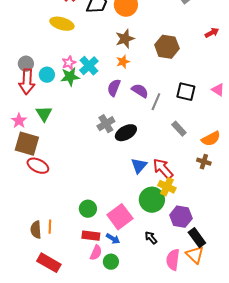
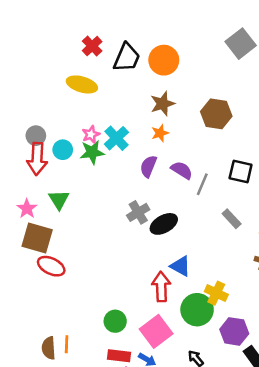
blue triangle: (139, 166) -> (180, 266), turned -42
red arrow: (163, 169) -> (161, 287), moved, turned 40

